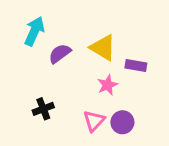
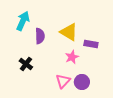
purple semicircle: (60, 54) -> (40, 36), turned 126
black cross: (43, 109) -> (26, 64), moved, turned -32

